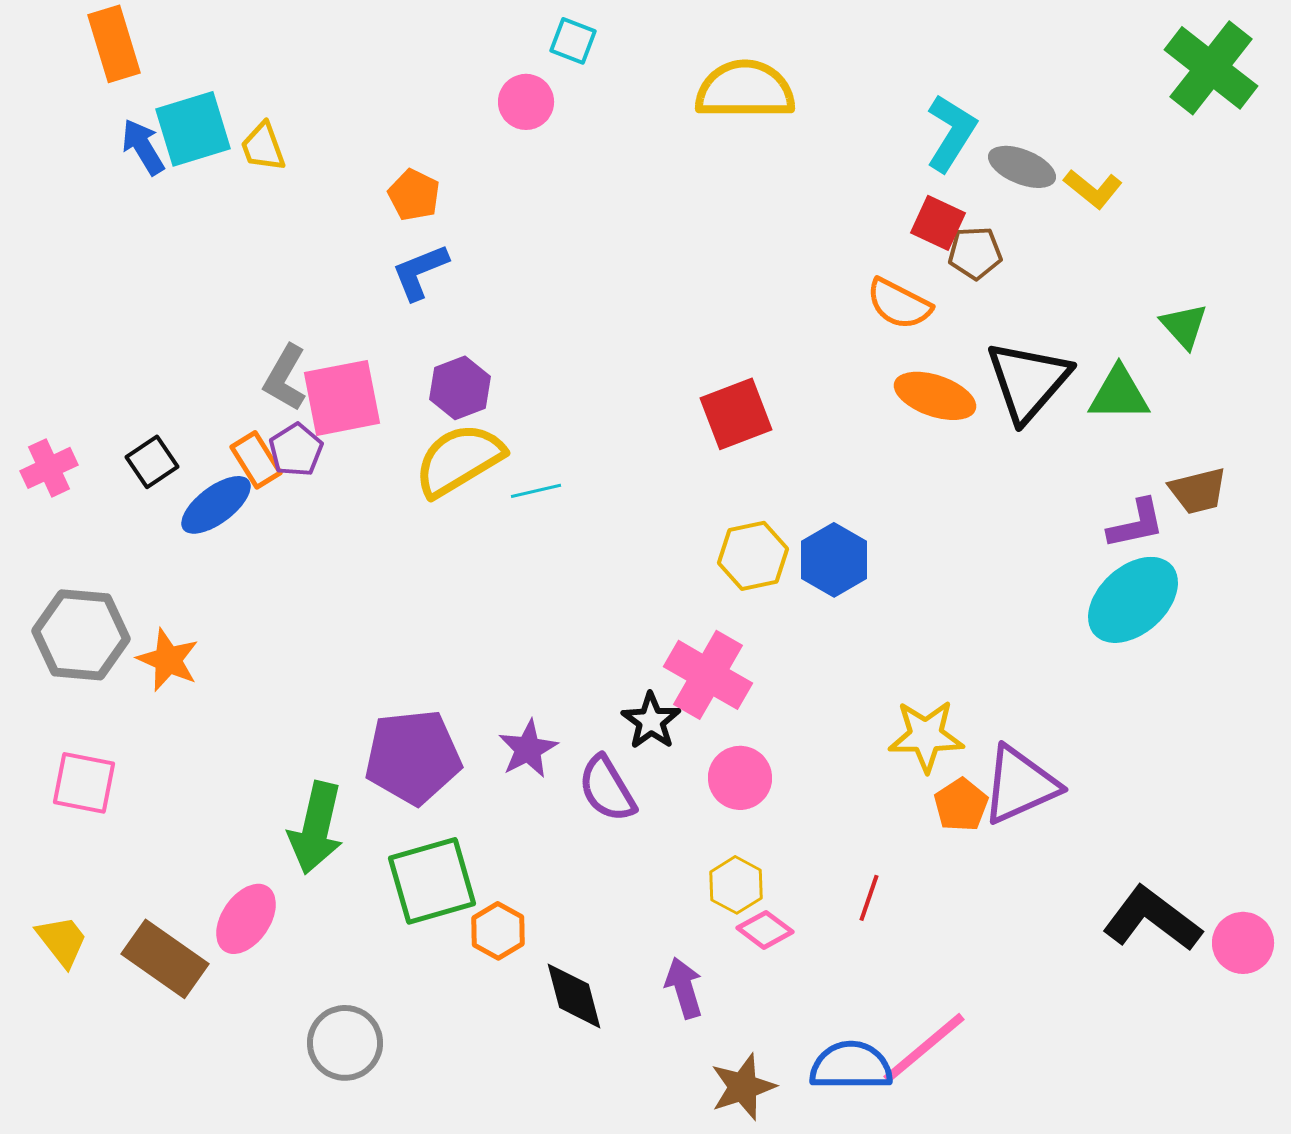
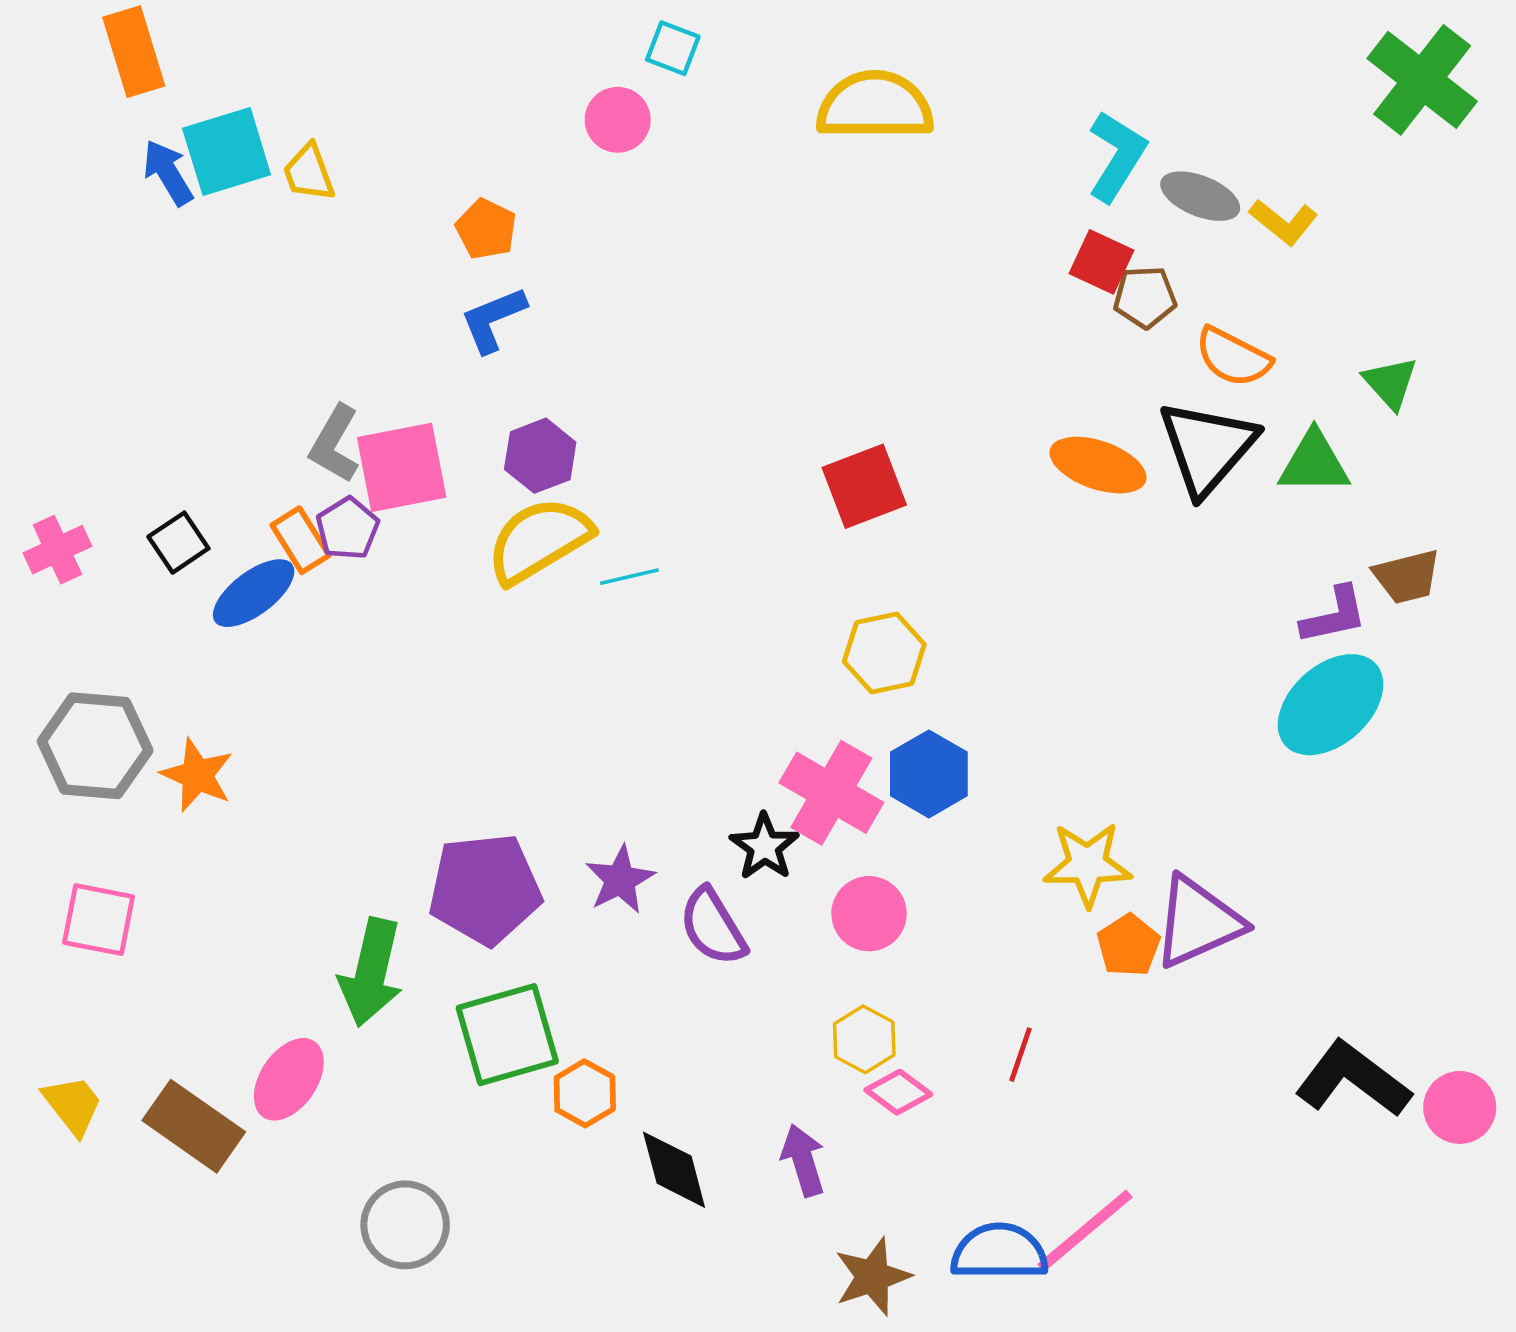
orange semicircle: (899, 304) -> (1233, 357), moved
blue hexagon: (834, 560) -> (929, 774), moved

